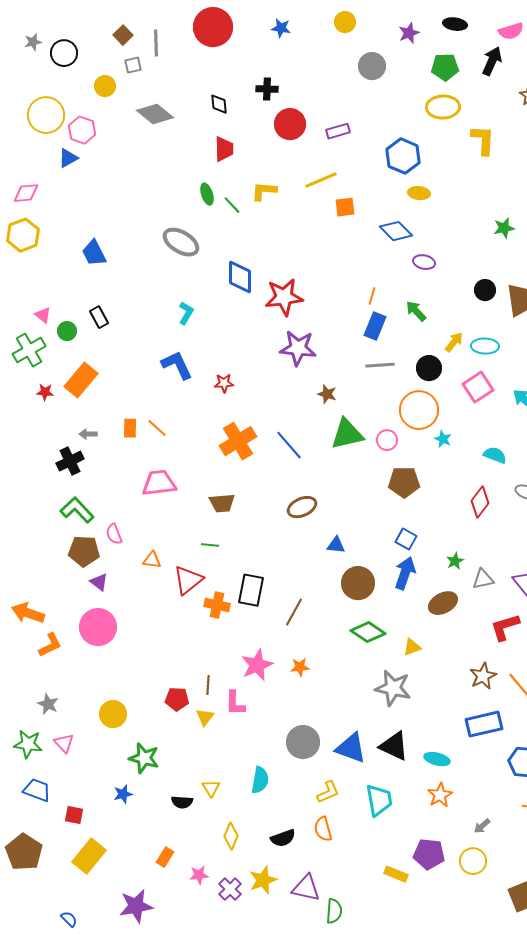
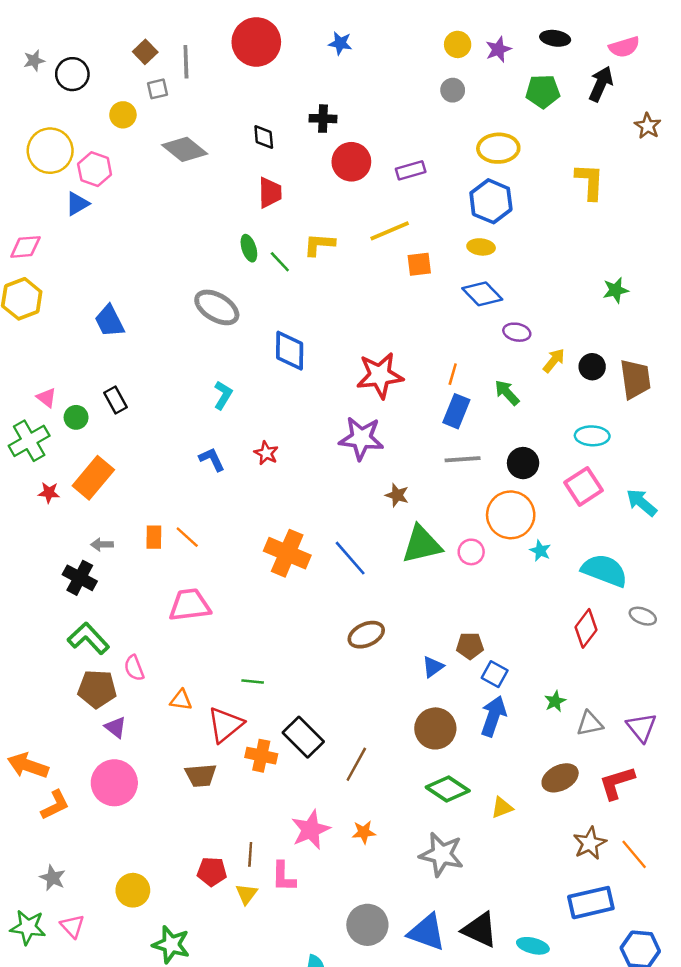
yellow circle: (345, 22) -> (458, 44), moved
gray circle: (372, 66) -> (453, 90), size x0.7
yellow ellipse: (443, 107) -> (498, 148), moved
yellow ellipse: (419, 193) -> (481, 247), moved
red star: (284, 297) -> (380, 375), moved
yellow arrow: (454, 342) -> (554, 361), moved
blue L-shape: (177, 365) -> (212, 459), size x0.7
red star: (224, 383) -> (266, 453), moved, turned 30
orange cross: (238, 441) -> (287, 553), turned -36
cyan semicircle: (495, 455) -> (605, 570), size x1.6
black cross: (70, 461) -> (80, 578), turned -36
brown pentagon: (404, 482) -> (470, 646), moved, size x0.7
brown trapezoid: (222, 503) -> (201, 775), moved
blue triangle: (336, 545) -> (433, 667), moved, turned -42
black rectangle: (251, 590) -> (303, 737), turned -56
brown ellipse: (443, 603) -> (560, 778), moved
gray star: (393, 688) -> (442, 854), moved

